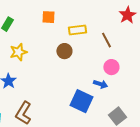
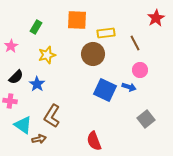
orange square: (48, 17) -> (77, 20), size x1.5
brown circle: (64, 51) -> (93, 54), size x1.5
blue square: (81, 101) -> (105, 90), moved

